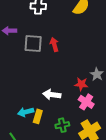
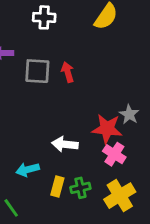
red star: (81, 84) -> (107, 129), size x1.5
yellow rectangle: (38, 116) -> (57, 186), moved

